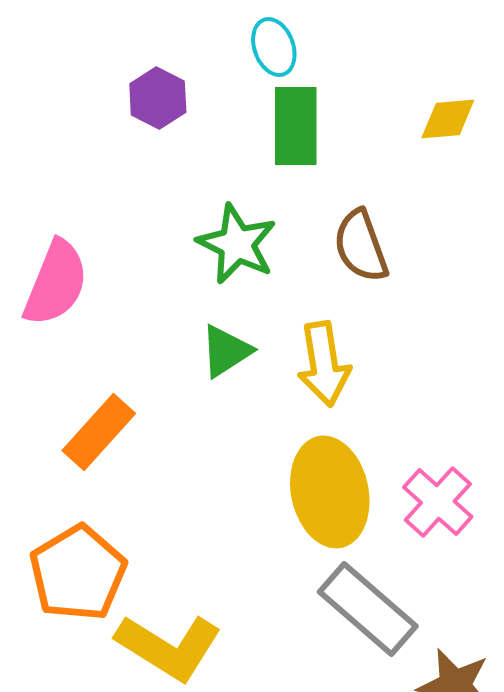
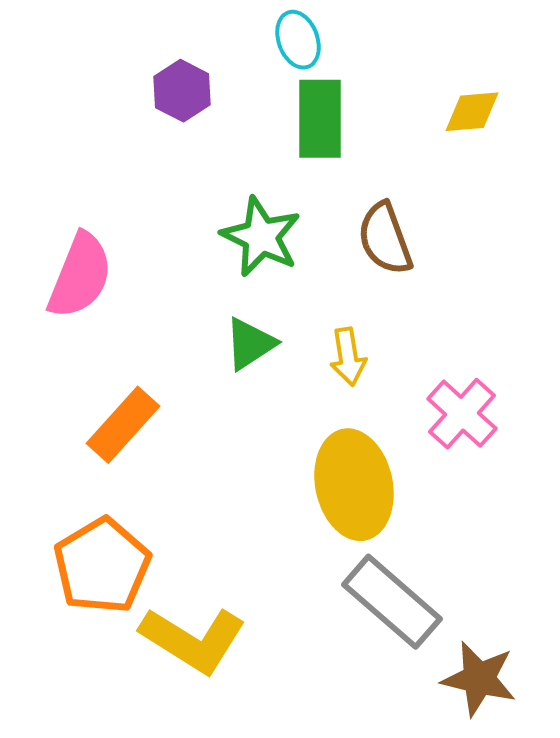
yellow arrow: (324, 364) -> (348, 357), size x0.7
pink cross: (438, 502) -> (462, 414), moved

